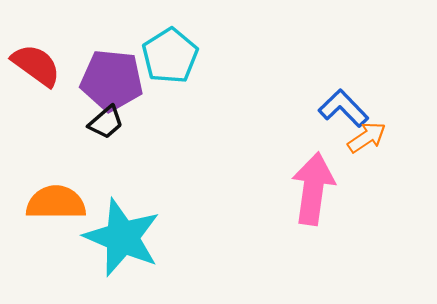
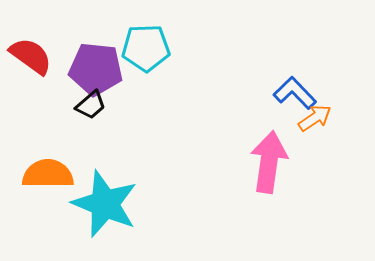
cyan pentagon: (170, 56) -> (146, 48), turned 30

